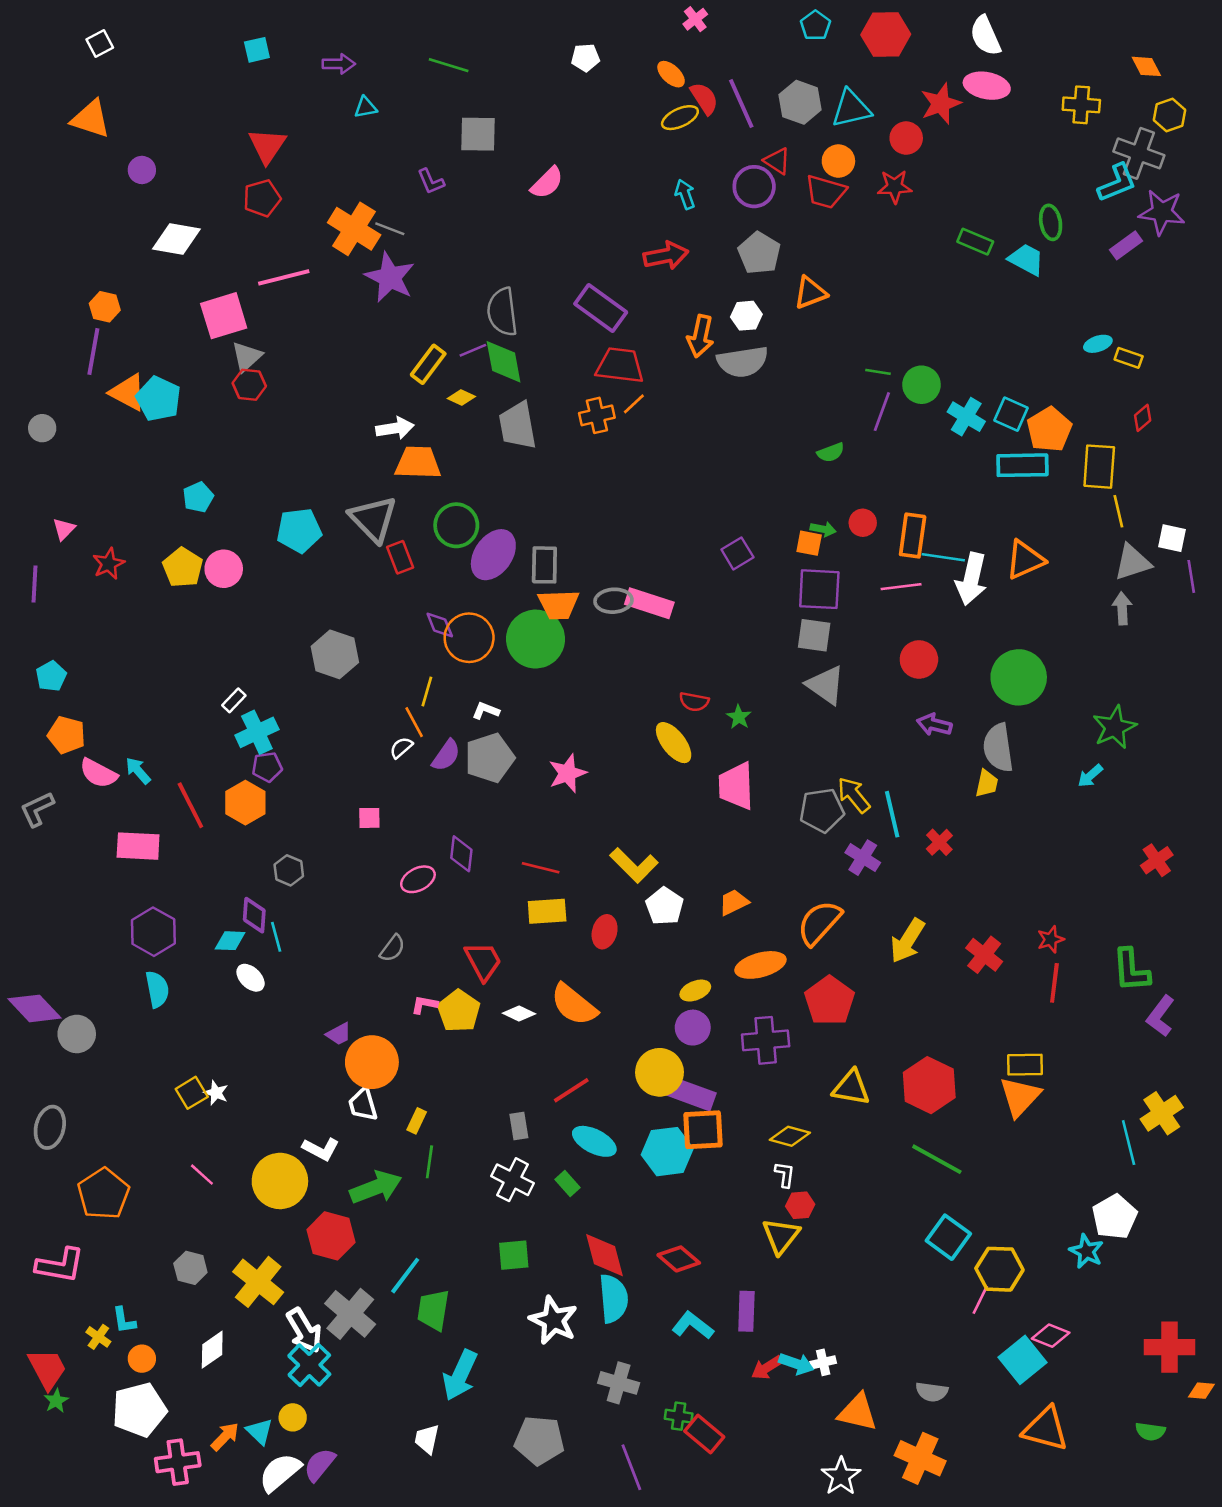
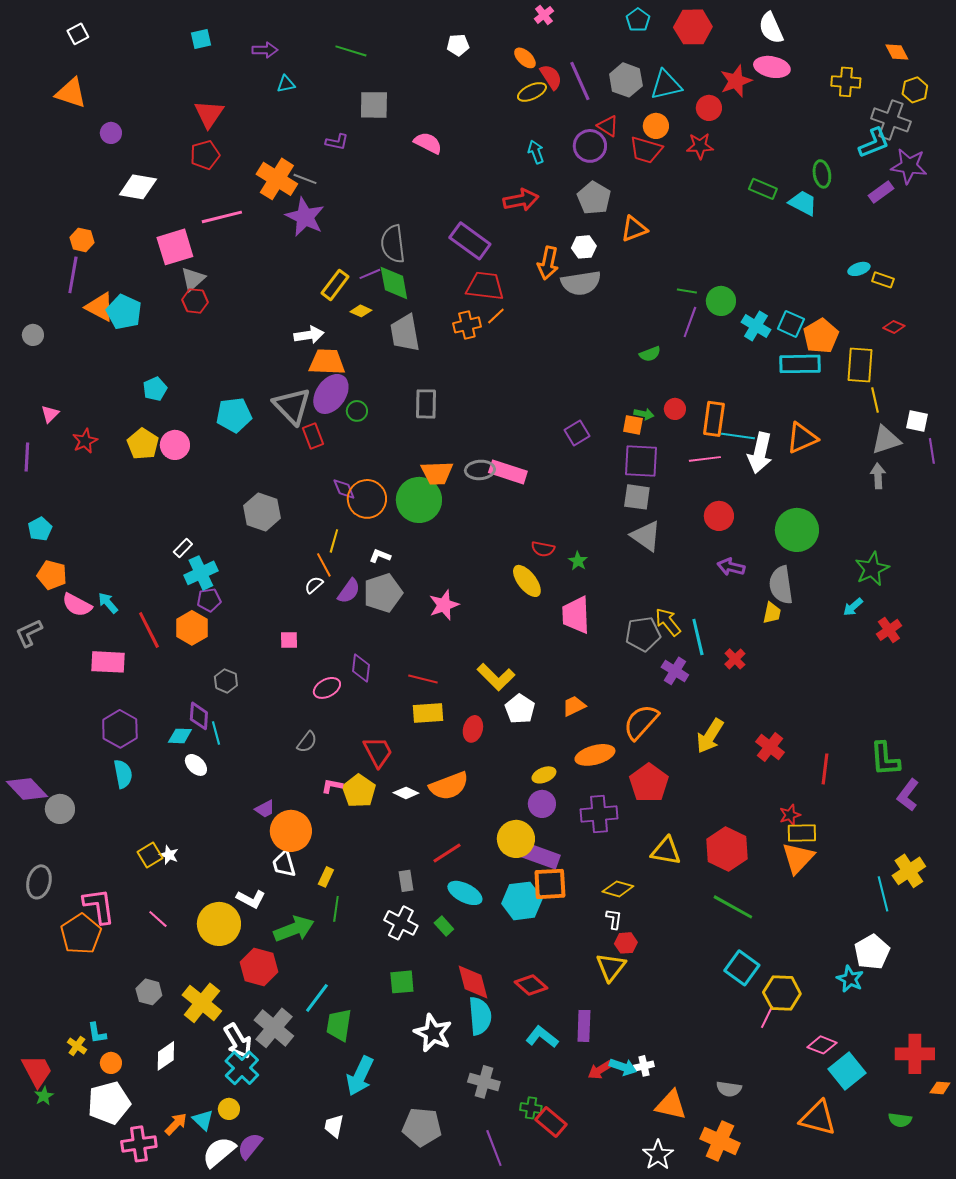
purple L-shape: (431, 181) -> (337, 142), turned -55
pink semicircle: (547, 183) -> (428, 143), turned -108
red diamond: (1143, 418) -> (894, 327), turned 65
green circle: (456, 525) -> (357, 411), size x0.6
purple ellipse: (493, 555) -> (331, 394), moved
gray rectangle: (544, 565) -> (426, 404), moved
red cross: (1157, 860) -> (889, 630), moved
red star: (1051, 939) -> (790, 815), moved
orange semicircle: (574, 1005) -> (449, 786), turned -60
pink L-shape: (60, 1265) -> (99, 906), moved, turned -108
cyan square: (1022, 1360) -> (847, 1071), moved

